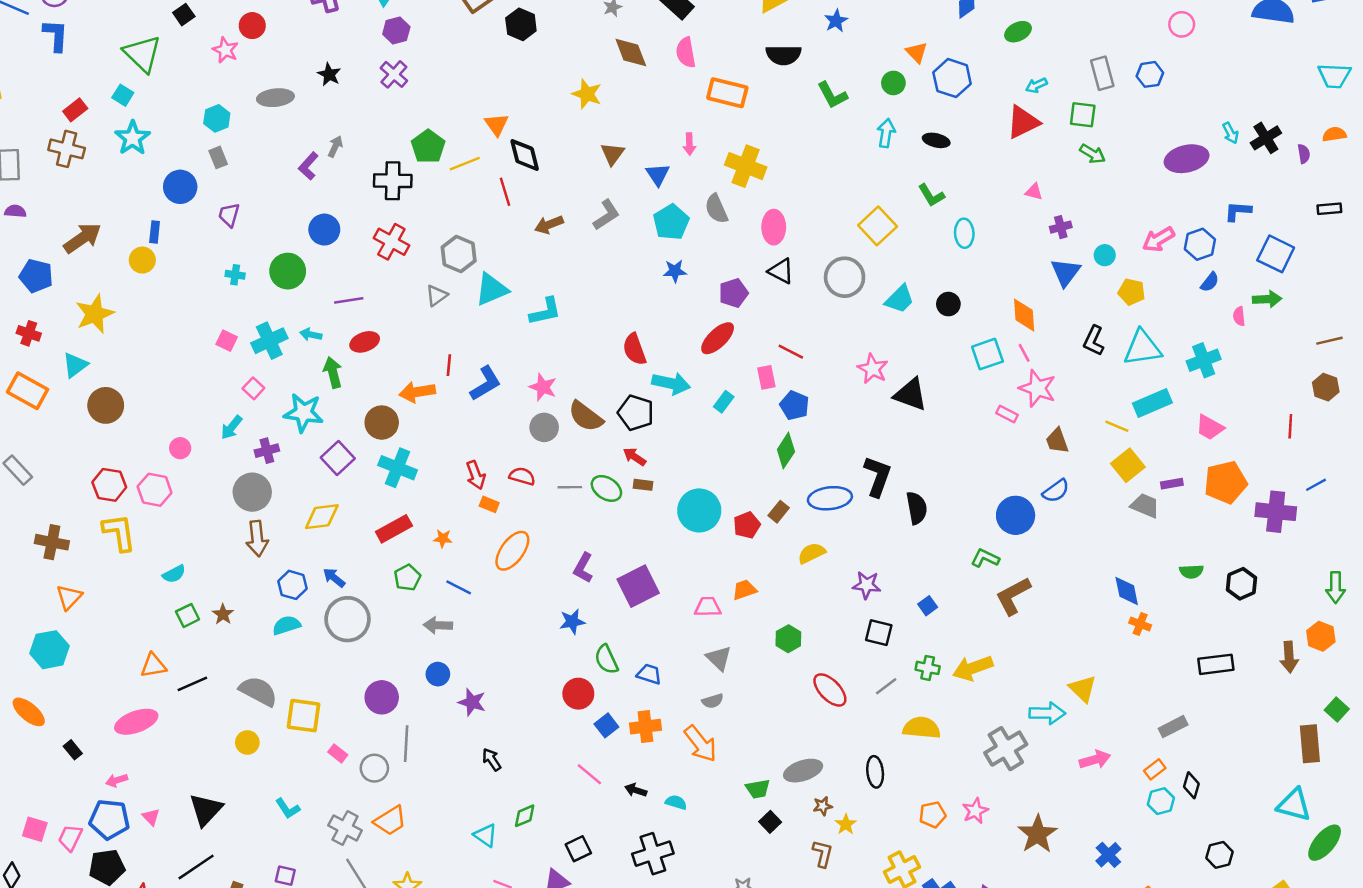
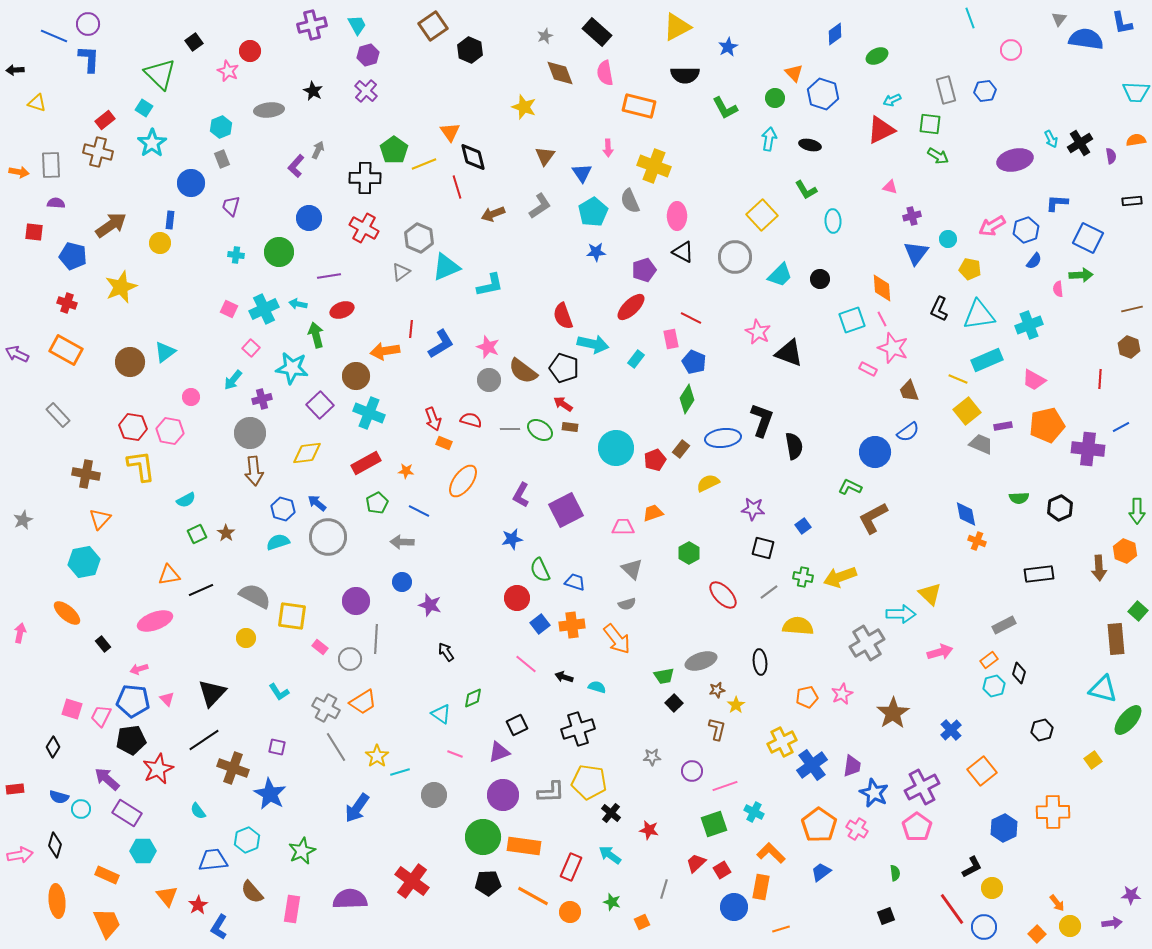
cyan triangle: (75, 365) -> (165, 352), moved

